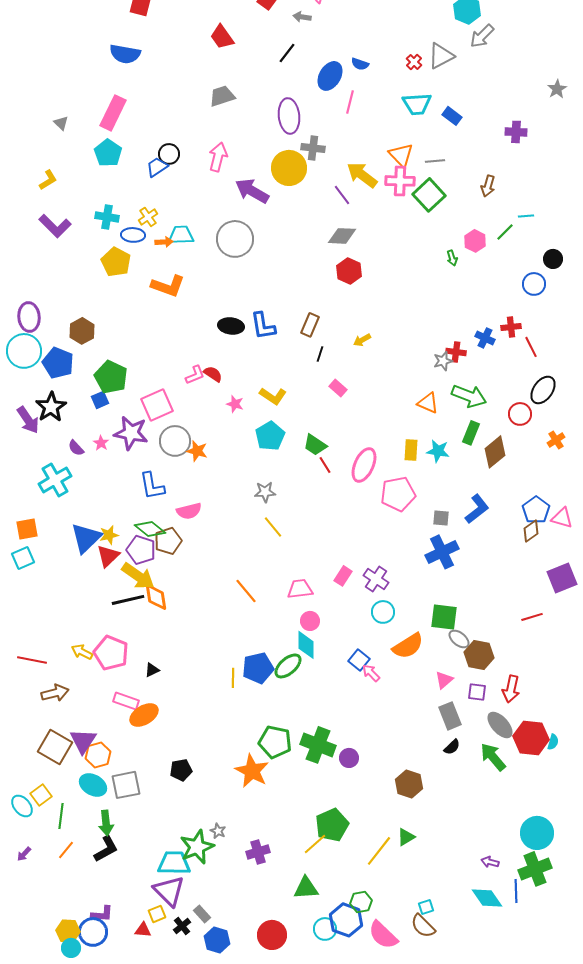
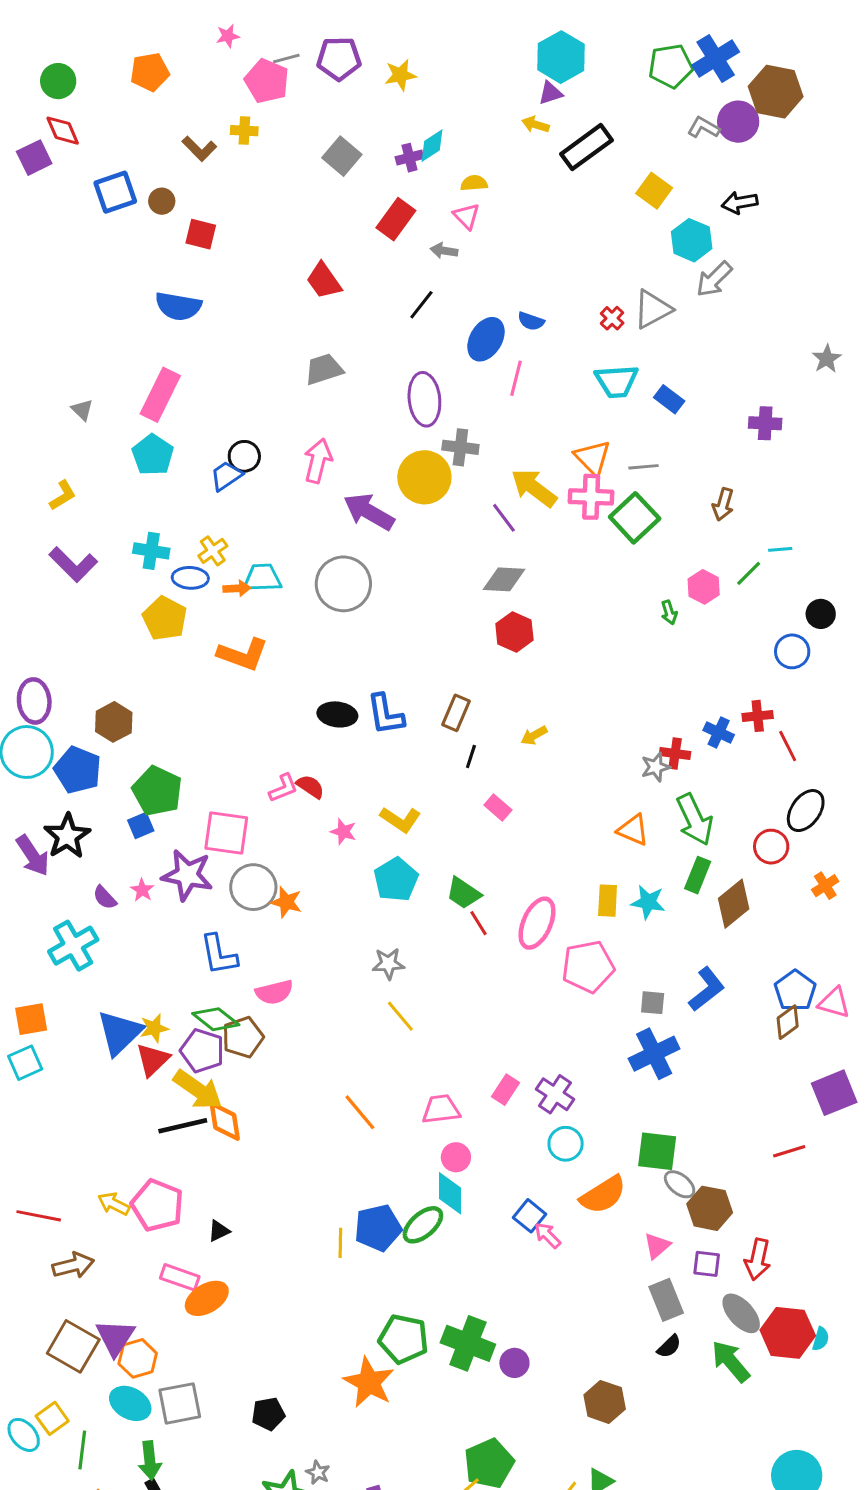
green arrow: (469, 396) -> (695, 820), turned 44
pink square: (157, 405) -> (226, 833), turned 32
black pentagon: (181, 770) -> (268, 1414), moved

